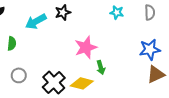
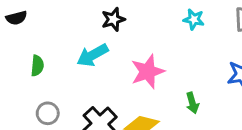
cyan arrow: (36, 21) -> (92, 55), moved
green arrow: (101, 67) -> (192, 103), moved

